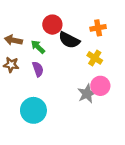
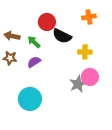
orange cross: (98, 28) -> (89, 17), moved
yellow cross: (95, 58) -> (85, 52), turned -32
purple semicircle: (38, 69) -> (34, 62), turned -104

